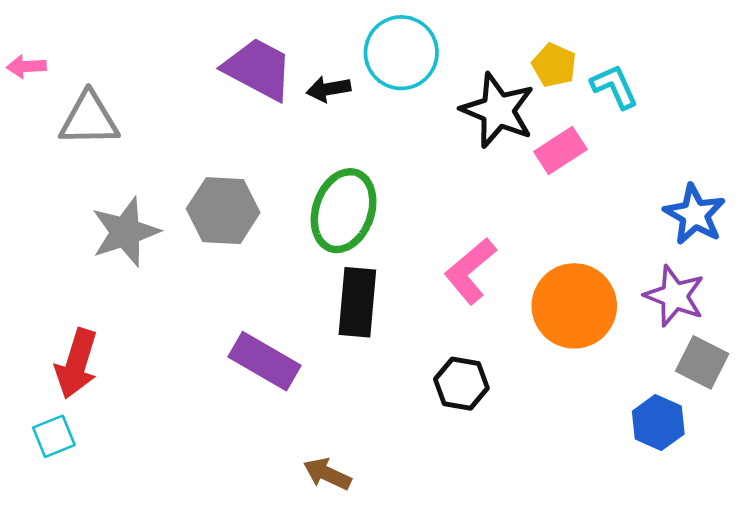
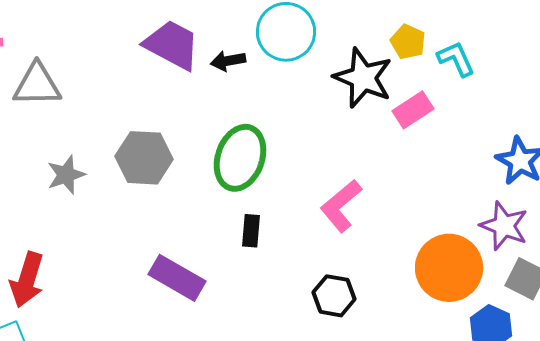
gray star: (125, 232) -> (66, 175), size x0.7
black rectangle: (357, 302) -> (251, 231), size x0.6
orange circle: (574, 306) -> (449, 268), moved

